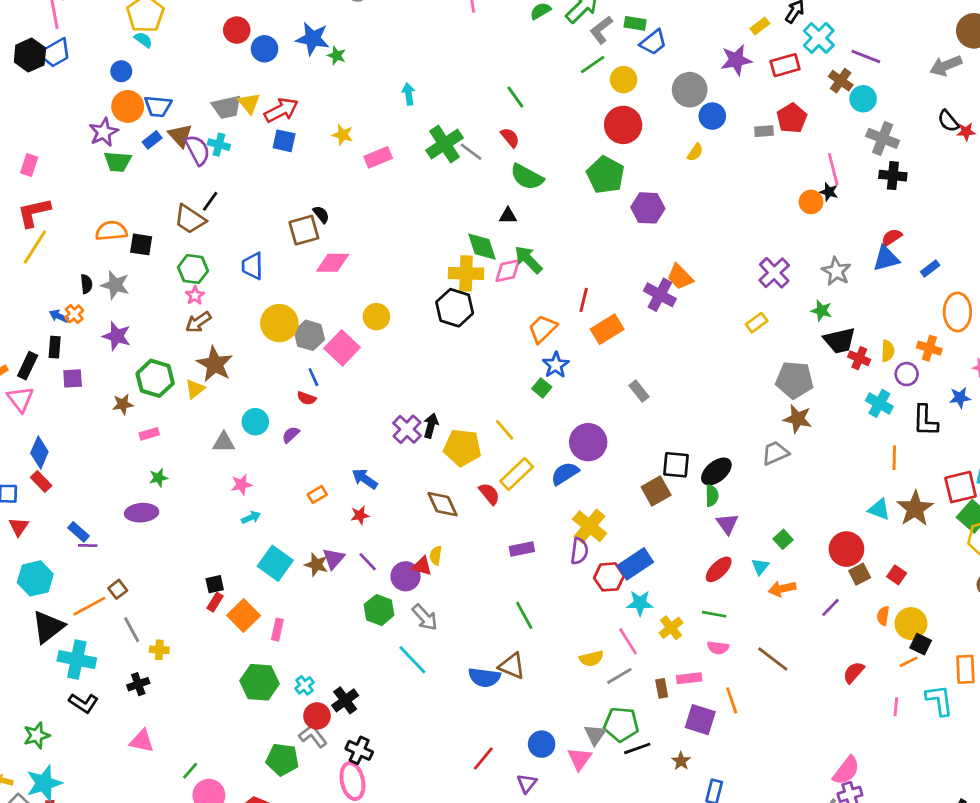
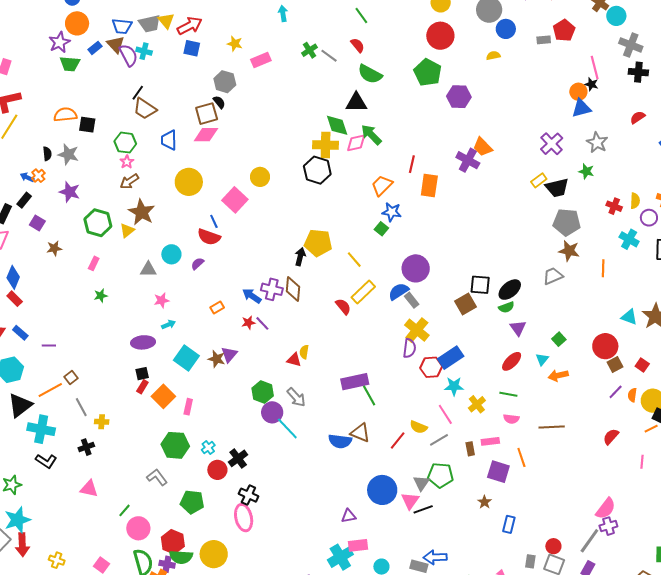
blue trapezoid: (158, 106) -> (122, 26), moved
green cross: (445, 144) -> (310, 50), size x0.6
yellow semicircle: (695, 152) -> (493, 56), turned -136
black triangle: (508, 216) -> (356, 103), size x1.6
brown trapezoid: (190, 219) -> (145, 109), moved
blue triangle: (886, 259) -> (581, 108), moved
pink diamond: (333, 263) -> (206, 135), moved
orange rectangle: (607, 329) -> (429, 185), turned -50
gray hexagon: (309, 335) -> (225, 82), moved
black trapezoid: (840, 340) -> (557, 188), moved
black rectangle: (55, 347) -> (24, 200), turned 35
blue star: (556, 365) -> (392, 212), turned -30
purple square: (73, 378) -> (37, 223), turned 35
gray rectangle: (639, 391) -> (412, 300), moved
red semicircle: (307, 398) -> (209, 237), size x1.6
brown star: (123, 404) -> (54, 248), moved
purple cross: (407, 429) -> (272, 289), moved, turned -30
pink rectangle: (149, 434) -> (94, 263), turned -48
yellow pentagon: (462, 448) -> (318, 243), moved
orange line: (894, 458) -> (603, 268), moved
green semicircle: (712, 496) -> (506, 307), turned 70
brown diamond: (443, 504) -> (293, 289), moved, turned 30
purple ellipse: (142, 513) -> (143, 342), moved
blue rectangle: (79, 532) -> (20, 333), moved
purple rectangle: (522, 549) -> (355, 382), moved, size x1.5
purple line: (368, 562) -> (262, 323), moved
purple circle: (406, 576) -> (272, 412), moved
purple line: (831, 607) -> (616, 392), moved
yellow semicircle: (591, 659) -> (418, 427), turned 36
brown line: (773, 659) -> (552, 427), turned -40
gray L-shape: (313, 736) -> (157, 477), moved
blue circle: (542, 744) -> (382, 490), size x1.5
black line: (637, 748) -> (423, 509), moved
red line: (483, 758) -> (398, 441), moved
purple triangle: (527, 783) -> (349, 516), moved, turned 42

